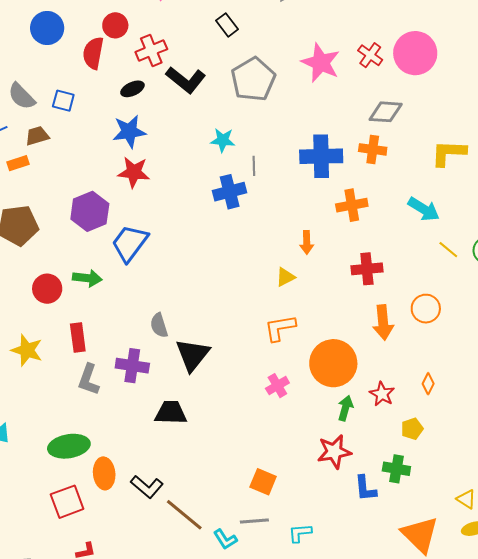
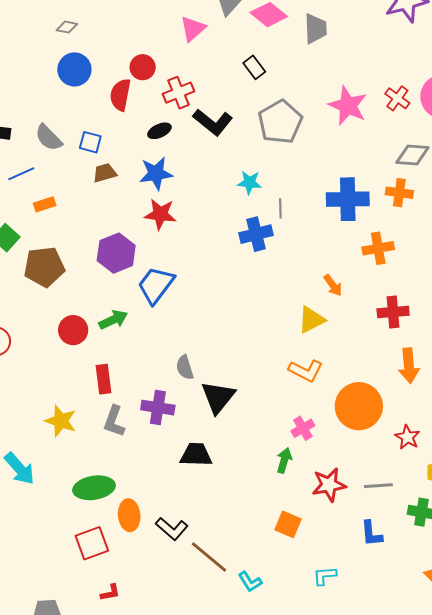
brown trapezoid: (37, 136) -> (105, 173), moved
orange arrow: (307, 242) -> (333, 285), turned -35
yellow triangle: (285, 277) -> (311, 320), size x1.4
green arrow: (87, 278) -> (113, 320), turned -32
orange L-shape: (280, 328) -> (306, 371), turned -144
yellow star: (27, 350) -> (61, 421), moved
green arrow: (345, 408) -> (284, 460), moved
red star: (334, 452) -> (329, 485), moved
blue L-shape: (365, 488) -> (371, 534), moved
gray line: (254, 521) -> (378, 486), moved

